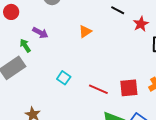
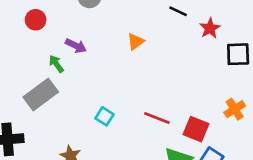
cyan square: (64, 78) -> (104, 116), moved
red square: (129, 88) -> (196, 129), moved, turned 30

